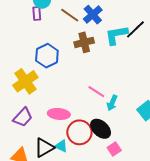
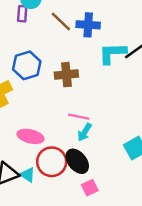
blue cross: (93, 15) -> (88, 25), turned 36
brown cross: (84, 42) -> (66, 75), moved
pink line: (96, 92) -> (79, 117), turned -30
cyan arrow: (112, 103) -> (85, 132), moved

